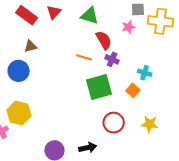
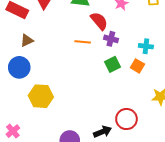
green square: (99, 87) -> (113, 64), moved, size x0.6
yellow hexagon: (19, 113) -> (41, 96), moved
red circle: (114, 123) -> (126, 119), moved

